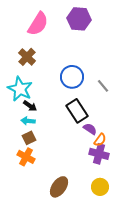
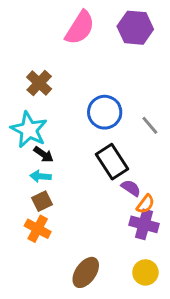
purple hexagon: (79, 19) -> (135, 28), moved
pink semicircle: (38, 24) -> (80, 28), moved

